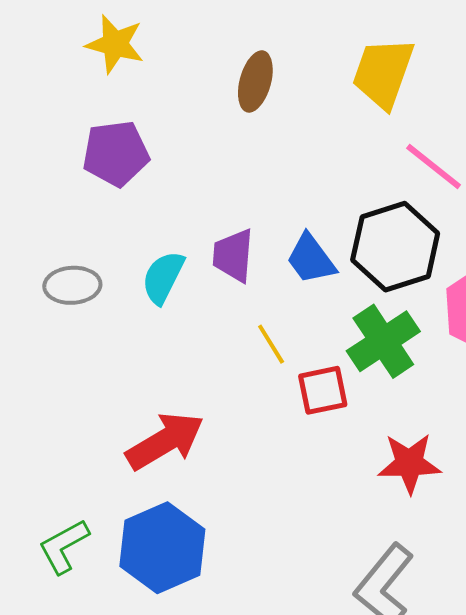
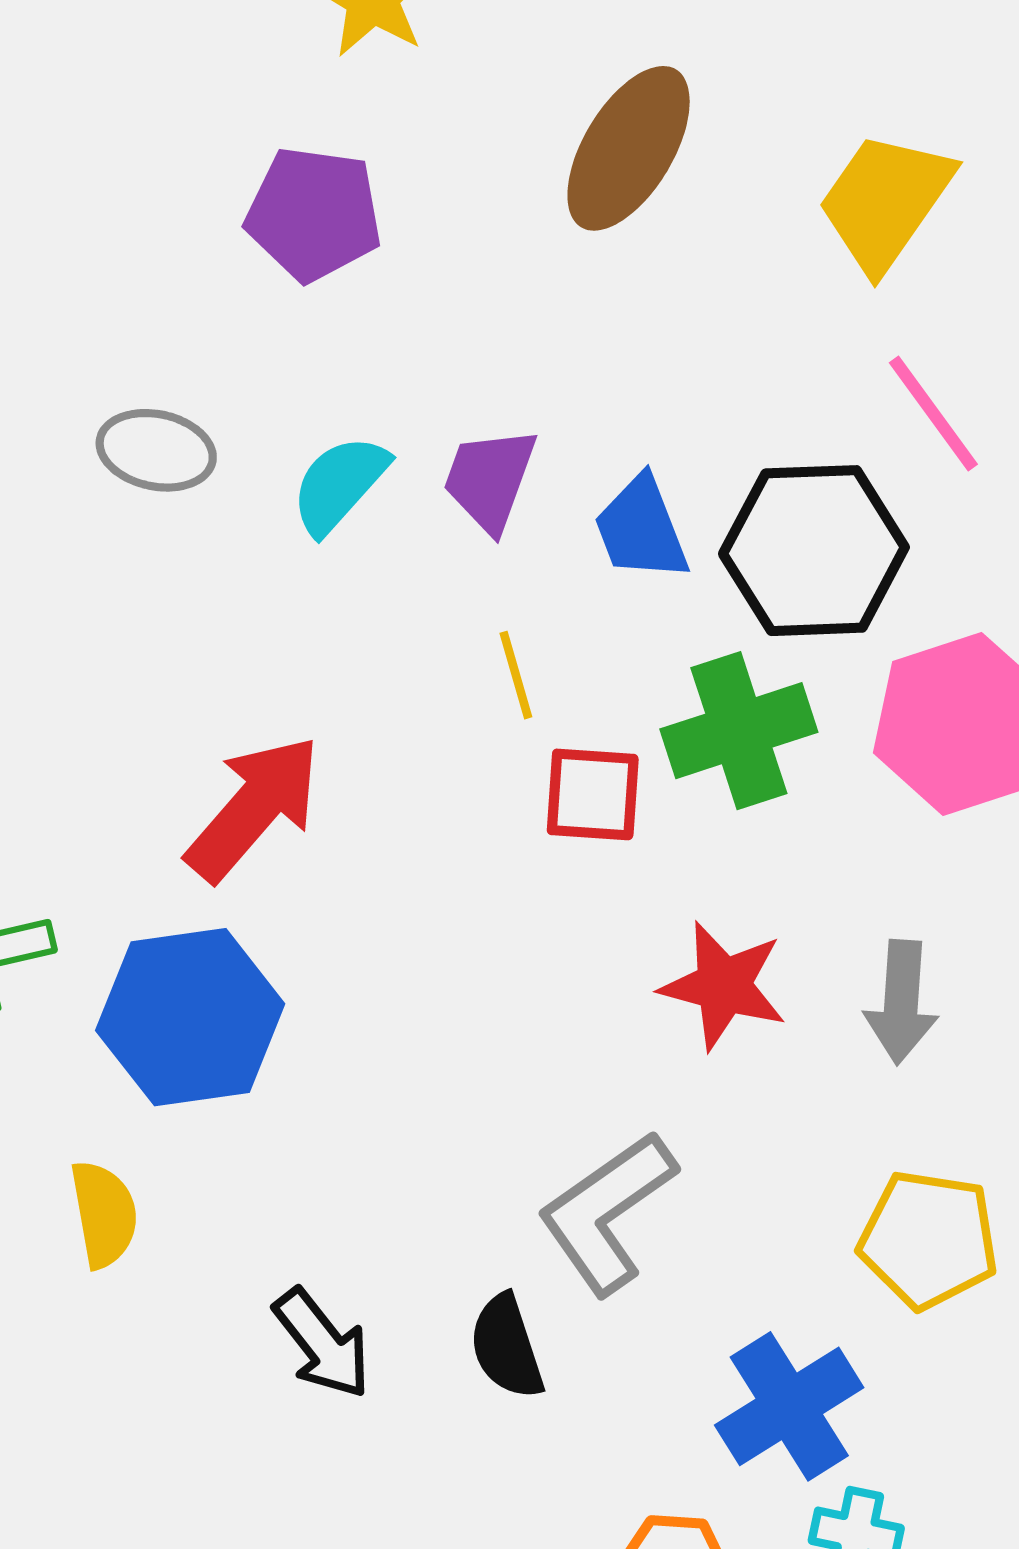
brown ellipse: (255, 81) -> (629, 148), size x1.4
red arrow: (165, 441) -> (254, 808), turned -34

